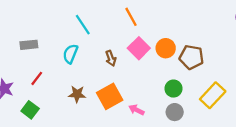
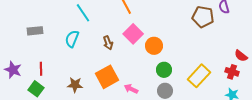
orange circle: (166, 48) -> (154, 46), moved
brown pentagon: (191, 57) -> (203, 17), moved
red line: (37, 78) -> (41, 69), moved, turned -40
brown star: (77, 94) -> (75, 85), moved

